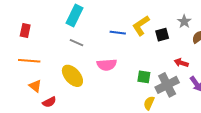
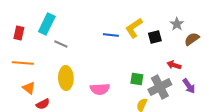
cyan rectangle: (74, 15) -> (47, 24), moved
gray line: (77, 43) -> (61, 44), moved
pink semicircle: (107, 65) -> (100, 89), moved
yellow ellipse: (72, 76) -> (66, 78), turned 40

